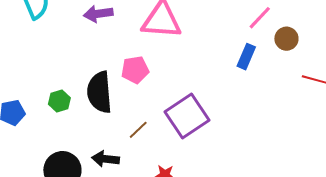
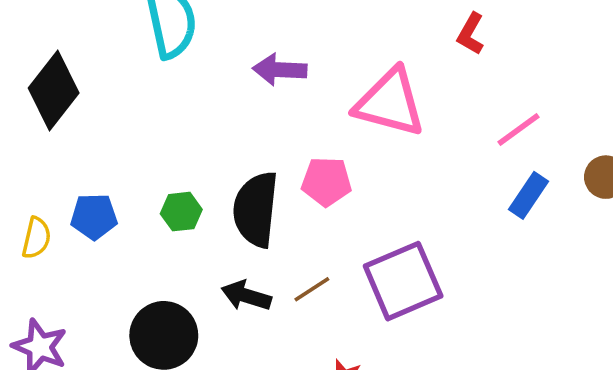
pink line: (260, 18) -> (518, 129), moved
black arrow: (105, 159) -> (246, 296), moved

